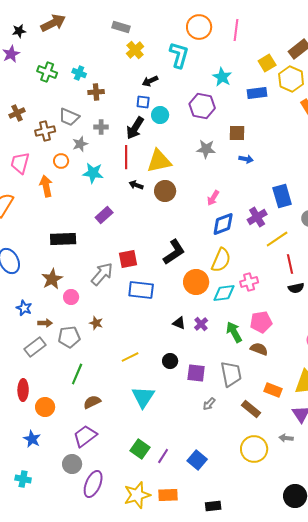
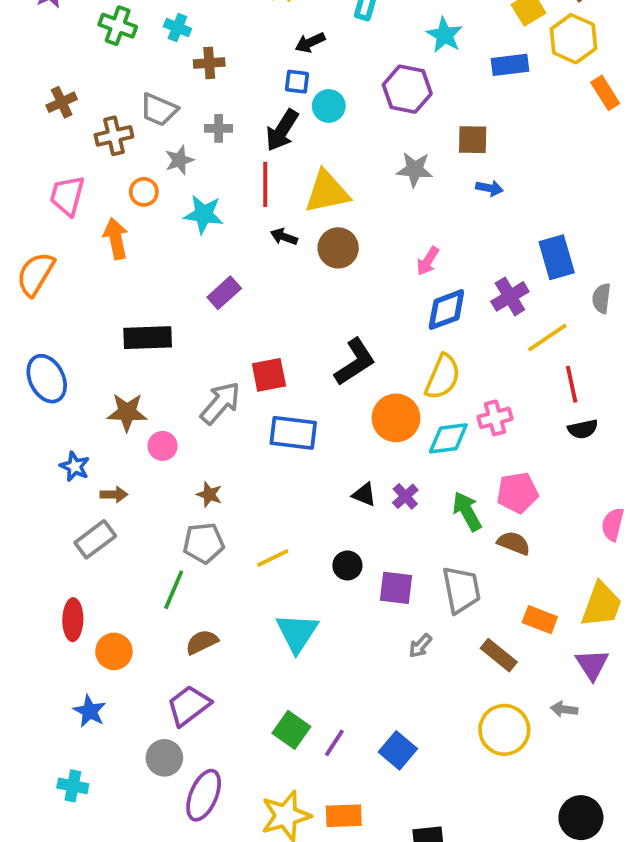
brown star: (52, 279) -> (127, 412), turned 30
gray pentagon: (69, 337) -> (204, 543), moved

